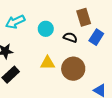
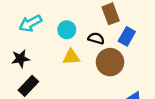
yellow triangle: (48, 63) -> (71, 57), moved
brown circle: (73, 69) -> (110, 62), moved

